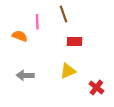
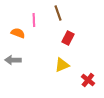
red rectangle: (74, 41) -> (68, 38), turned -64
gray arrow: (25, 75) -> (13, 60), moved

